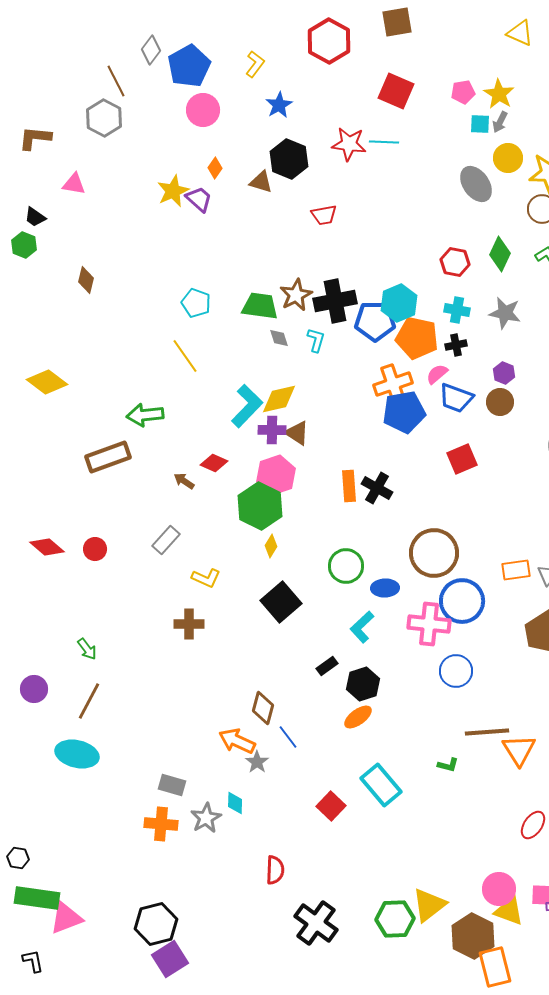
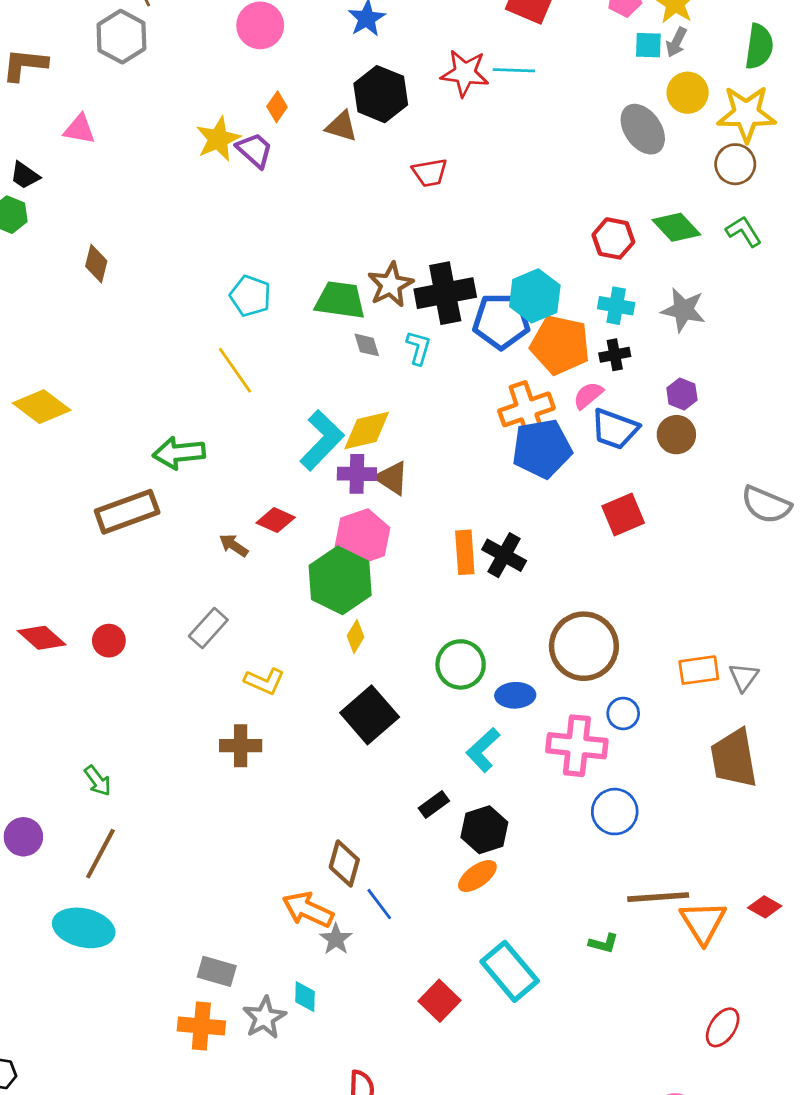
green diamond: (500, 254) -> (676, 227), turned -68
blue circle: (462, 601) -> (623, 713), size x0.5

